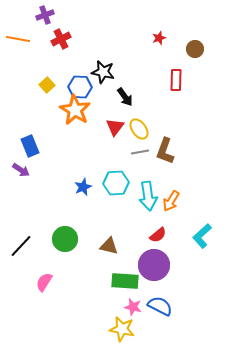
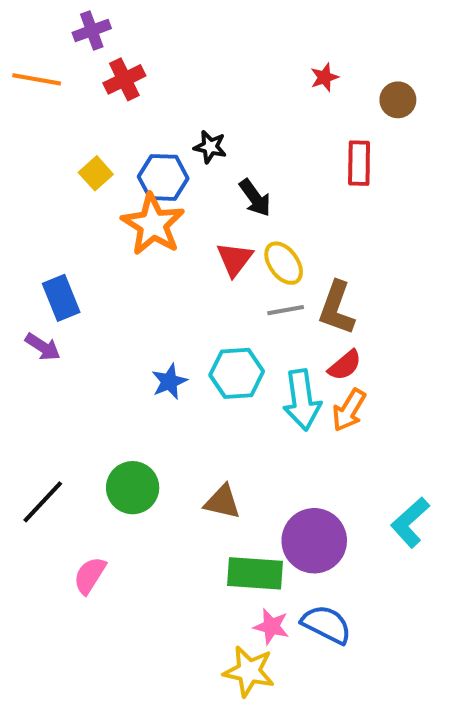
black star: (103, 72) -> (210, 147), size x0.7
red semicircle: (158, 235) -> (345, 365), moved
cyan L-shape: (202, 236) -> (410, 522), moved

